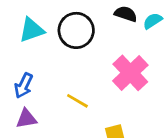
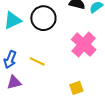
yellow line: (77, 101) -> (37, 61), moved

